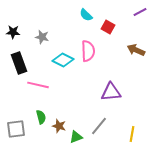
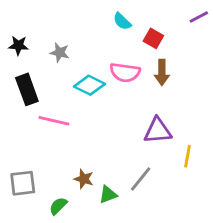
brown arrow: (136, 50) -> (162, 72), moved, turned -114
pink semicircle: (88, 51) -> (125, 72), turned 100
green semicircle: (41, 117) -> (58, 206), moved, turned -120
yellow line: (132, 134) -> (187, 156), moved

